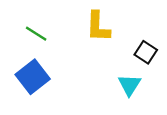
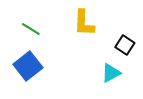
cyan triangle: (129, 85) -> (111, 73), turned 30

